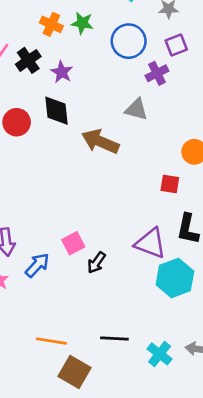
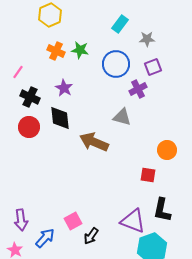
black cross: (28, 60) -> (30, 97), moved, turned -30

